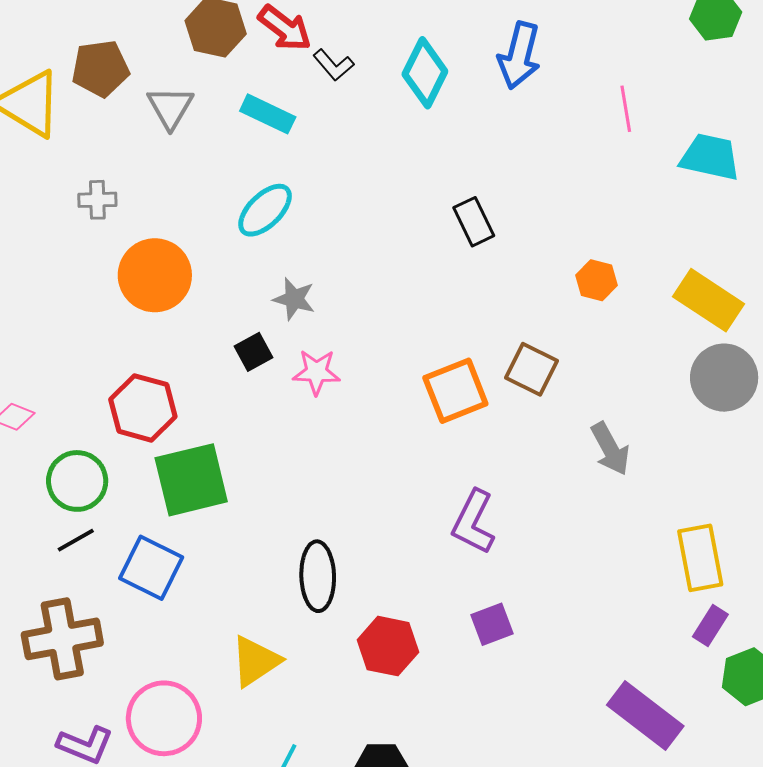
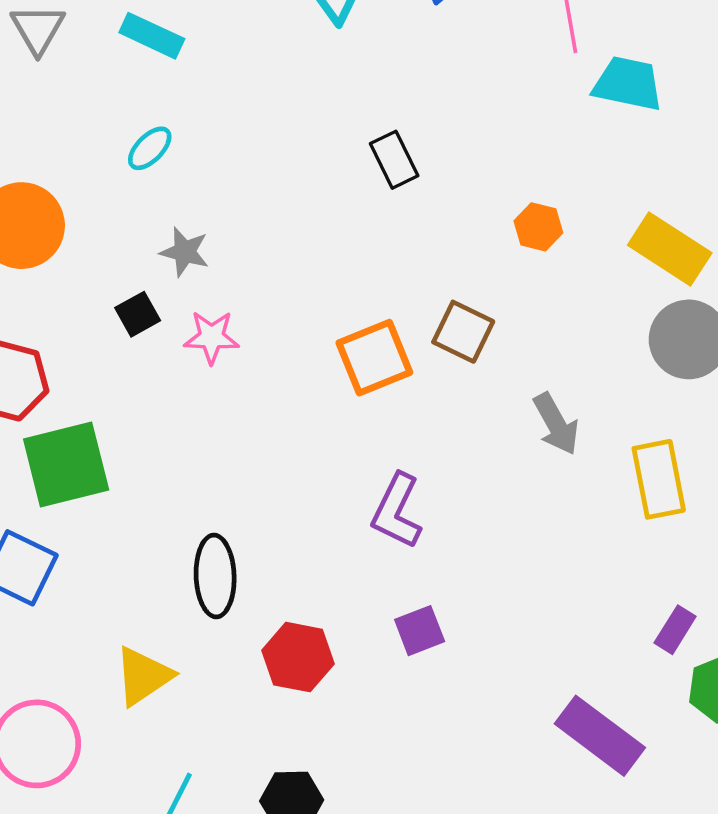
cyan trapezoid: (710, 157) -> (628, 84), moved
cyan ellipse: (265, 210) -> (150, 148), size x0.7
yellow rectangle: (700, 558) -> (659, 479), moved

